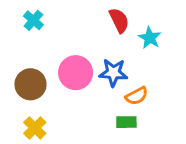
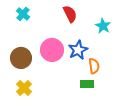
red semicircle: (119, 20) -> (70, 14), moved
blue star: (113, 73) -> (78, 50), turned -30
orange semicircle: (137, 96) -> (94, 66), turned -70

